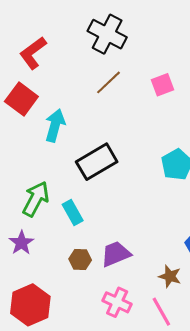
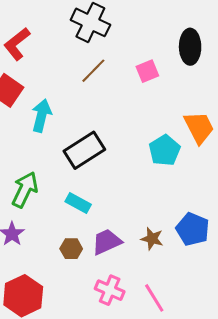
cyan rectangle: (73, 213) -> (78, 203), moved, turned -30
brown star: (170, 276) -> (152, 239), moved

